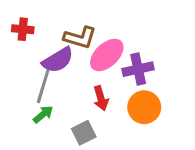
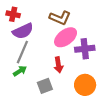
brown L-shape: (80, 38) -> (60, 18), moved
purple semicircle: (58, 60) -> (23, 31), moved
orange circle: (144, 107) -> (85, 85), moved

